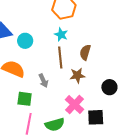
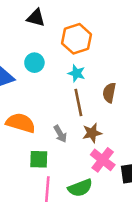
cyan circle: (25, 41) -> (34, 63), moved
brown star: (77, 75) -> (92, 133), moved

